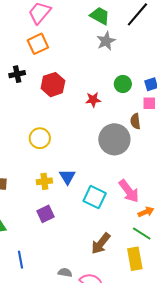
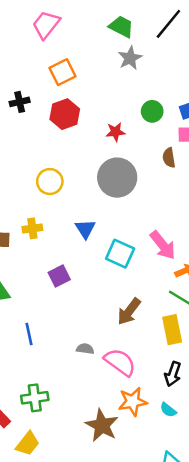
orange square: (38, 44) -> (63, 72), moved
gray circle: (114, 139) -> (117, 178), moved
yellow cross: (44, 181) -> (32, 228), moved

